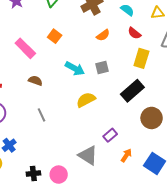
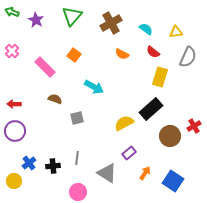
orange semicircle: (103, 35) -> (122, 54), turned 64
gray square: (102, 67) -> (77, 118), moved
yellow semicircle: (86, 100) -> (124, 123), moved
gray line: (41, 115) -> (77, 158), moved, turned 32
black cross: (33, 174) -> (53, 166), moved

